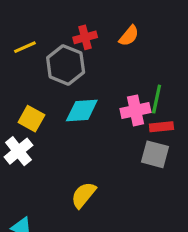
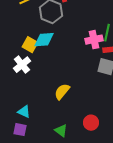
cyan diamond: (82, 110) -> (44, 40), moved

